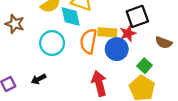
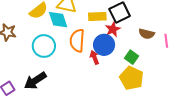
yellow rectangle: (107, 32) -> (97, 16), moved
black arrow: (39, 79) -> (35, 81), size x1.6
red arrow: (99, 83) -> (94, 57), moved, size x0.6

